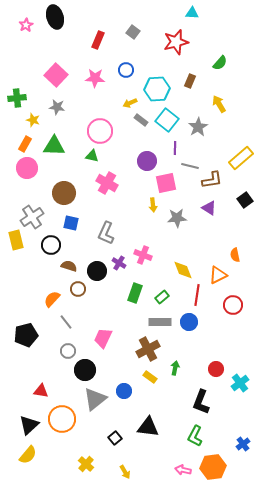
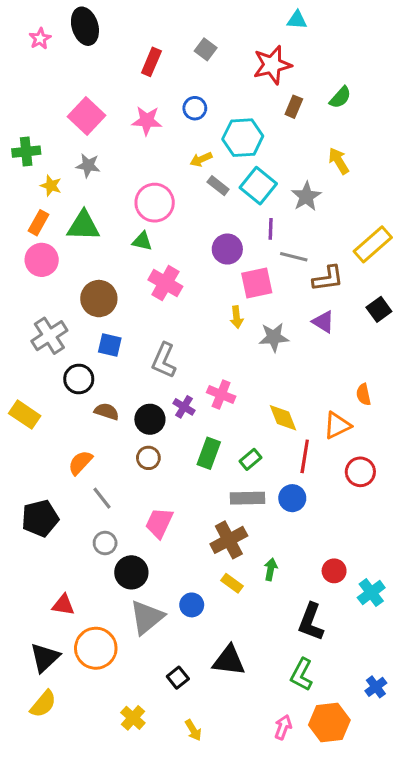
brown rectangle: (190, 81) -> (294, 107), moved
yellow rectangle: (16, 240) -> (25, 415), moved, turned -42
brown circle: (78, 289) -> (148, 458), moved
pink arrow: (183, 470) -> (283, 727), turned 98

